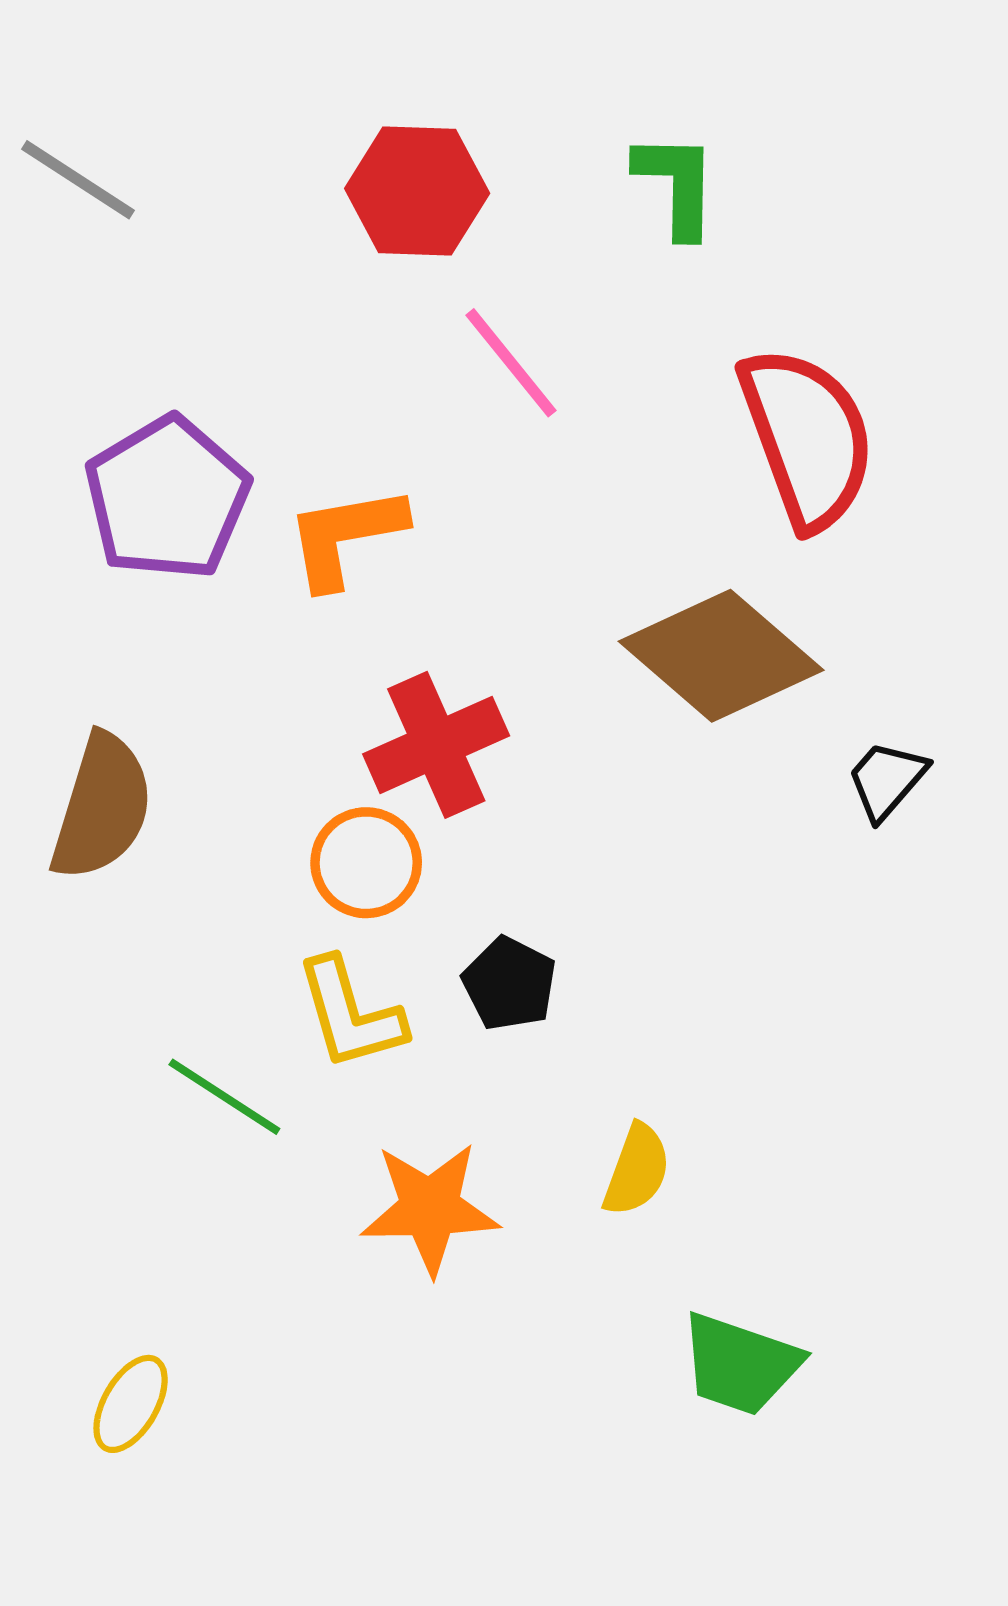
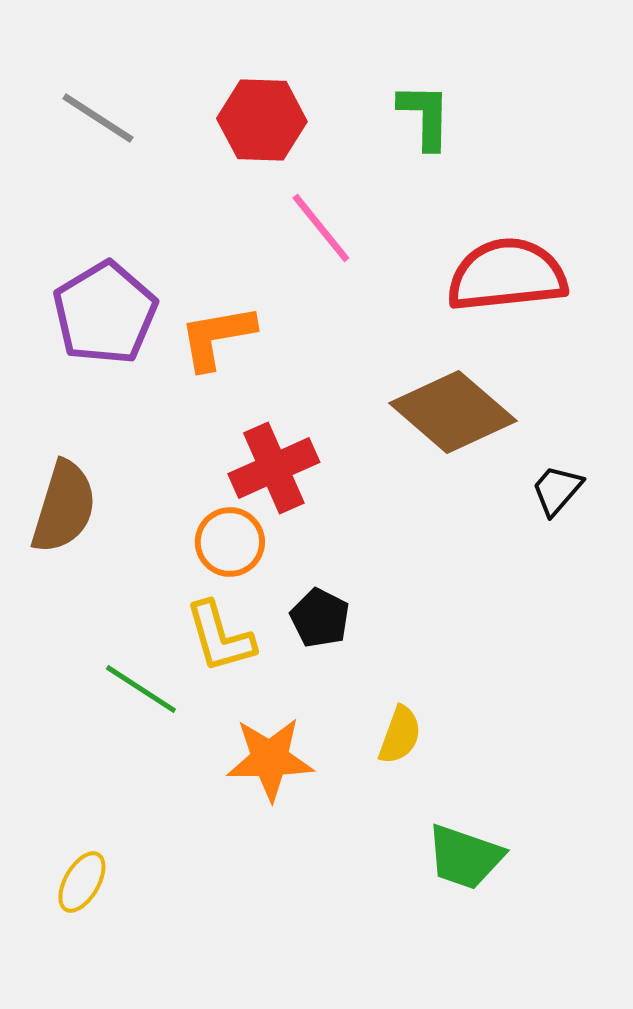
gray line: (78, 180) -> (98, 118), moved
red semicircle: (807, 438) -> (507, 275), turned -76

